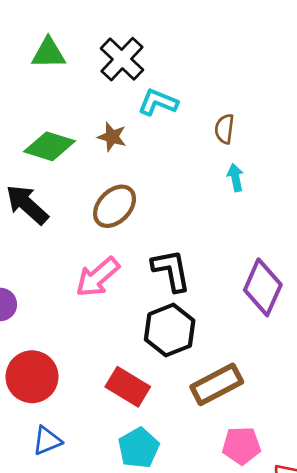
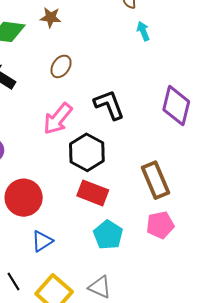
brown ellipse: (115, 206) -> (61, 66), size x0.7
black hexagon: (170, 330) -> (87, 152), moved
brown rectangle: (217, 384) -> (156, 180), turned -75
pink pentagon: (241, 446) -> (160, 225), moved

